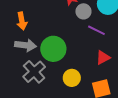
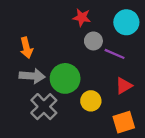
gray circle: (83, 11) -> (93, 41), moved
yellow circle: (72, 78) -> (91, 101), moved

